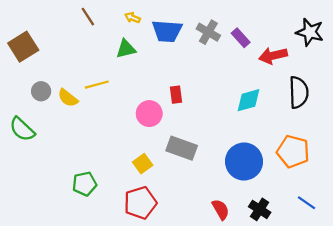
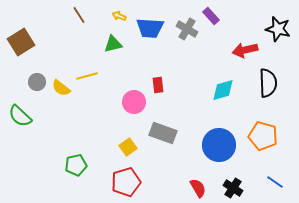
purple rectangle: (241, 38) -> (211, 16), moved

